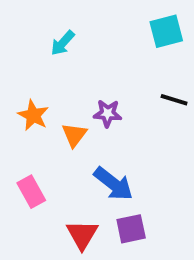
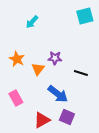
black line: (174, 100) -> (81, 73), moved
purple square: (131, 229) -> (67, 117), turned 35
red triangle: (82, 235) -> (42, 120), turned 30

